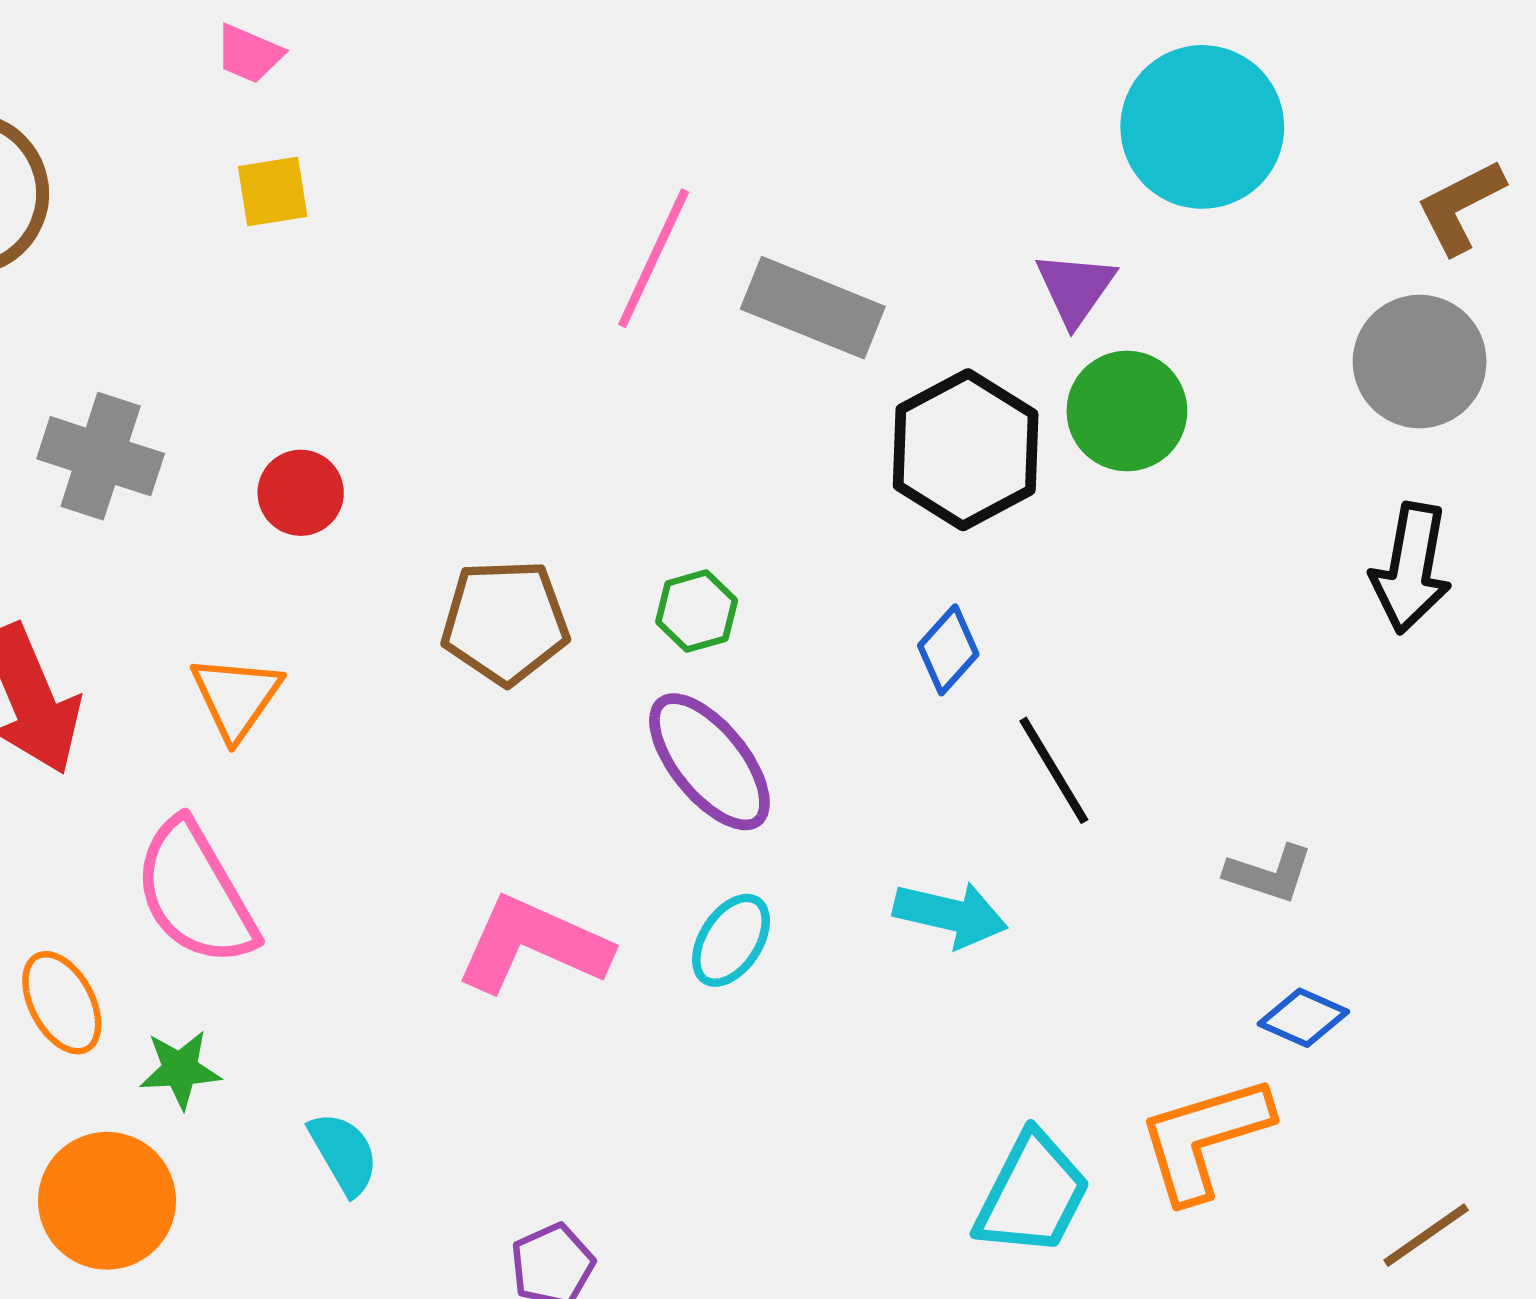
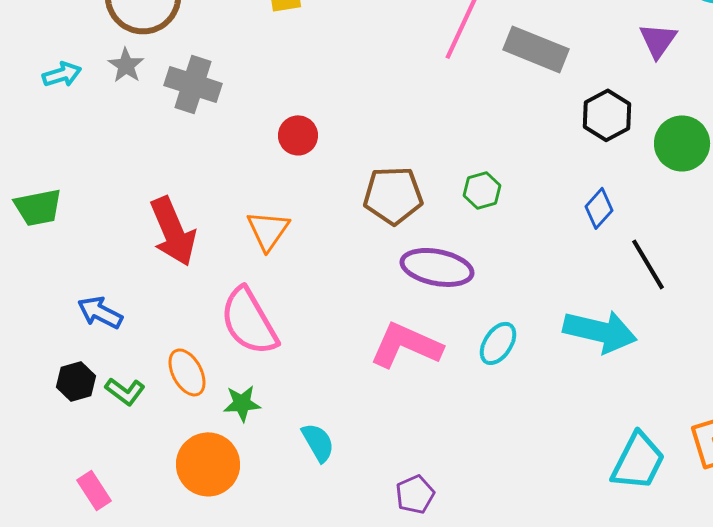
green circle: (1127, 411) -> (682, 143), moved
black hexagon: (966, 450) -> (607, 115), size x0.7
gray cross: (101, 456) -> (193, 84), moved
purple ellipse: (709, 762) -> (437, 267), moved, turned -40
cyan arrow: (950, 915) -> (600, 331), size x1.4

